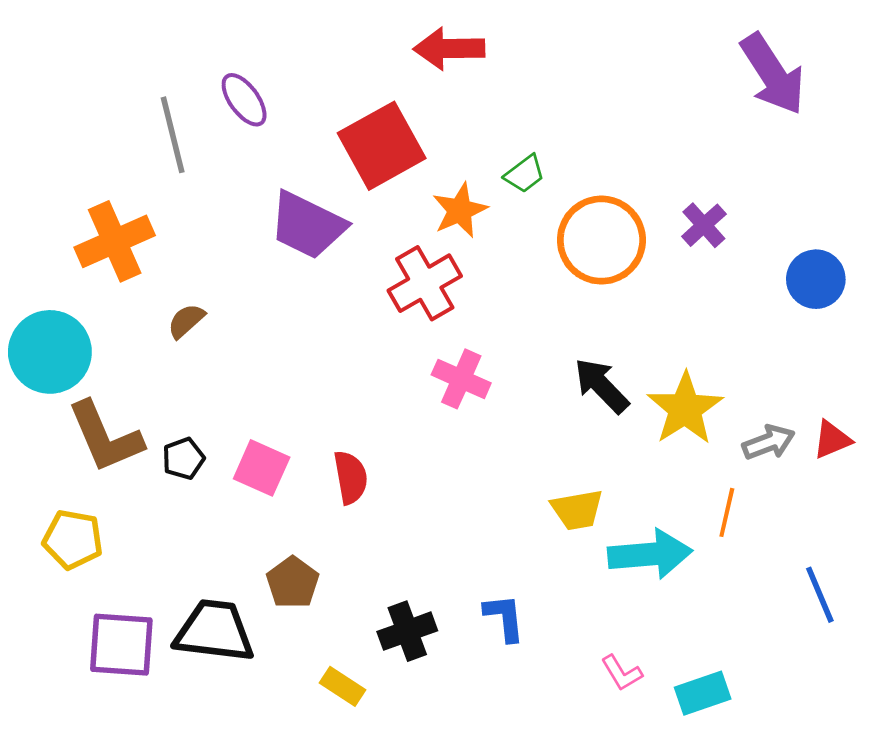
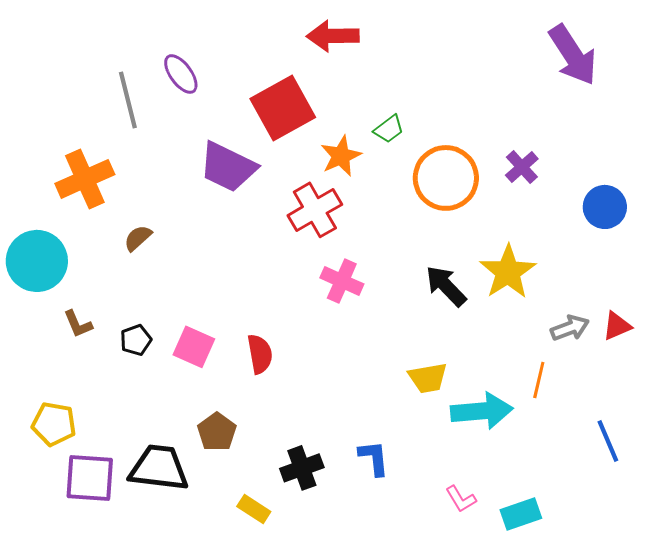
yellow star: (685, 409) -> (508, 272), moved
brown L-shape: (105, 437) -> (78, 324), size x0.5
yellow pentagon: (73, 539) -> (54, 424), moved

